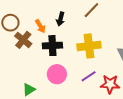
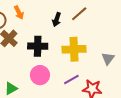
black arrow: (60, 19) -> (57, 20), moved
orange arrow: (40, 26) -> (19, 13), moved

